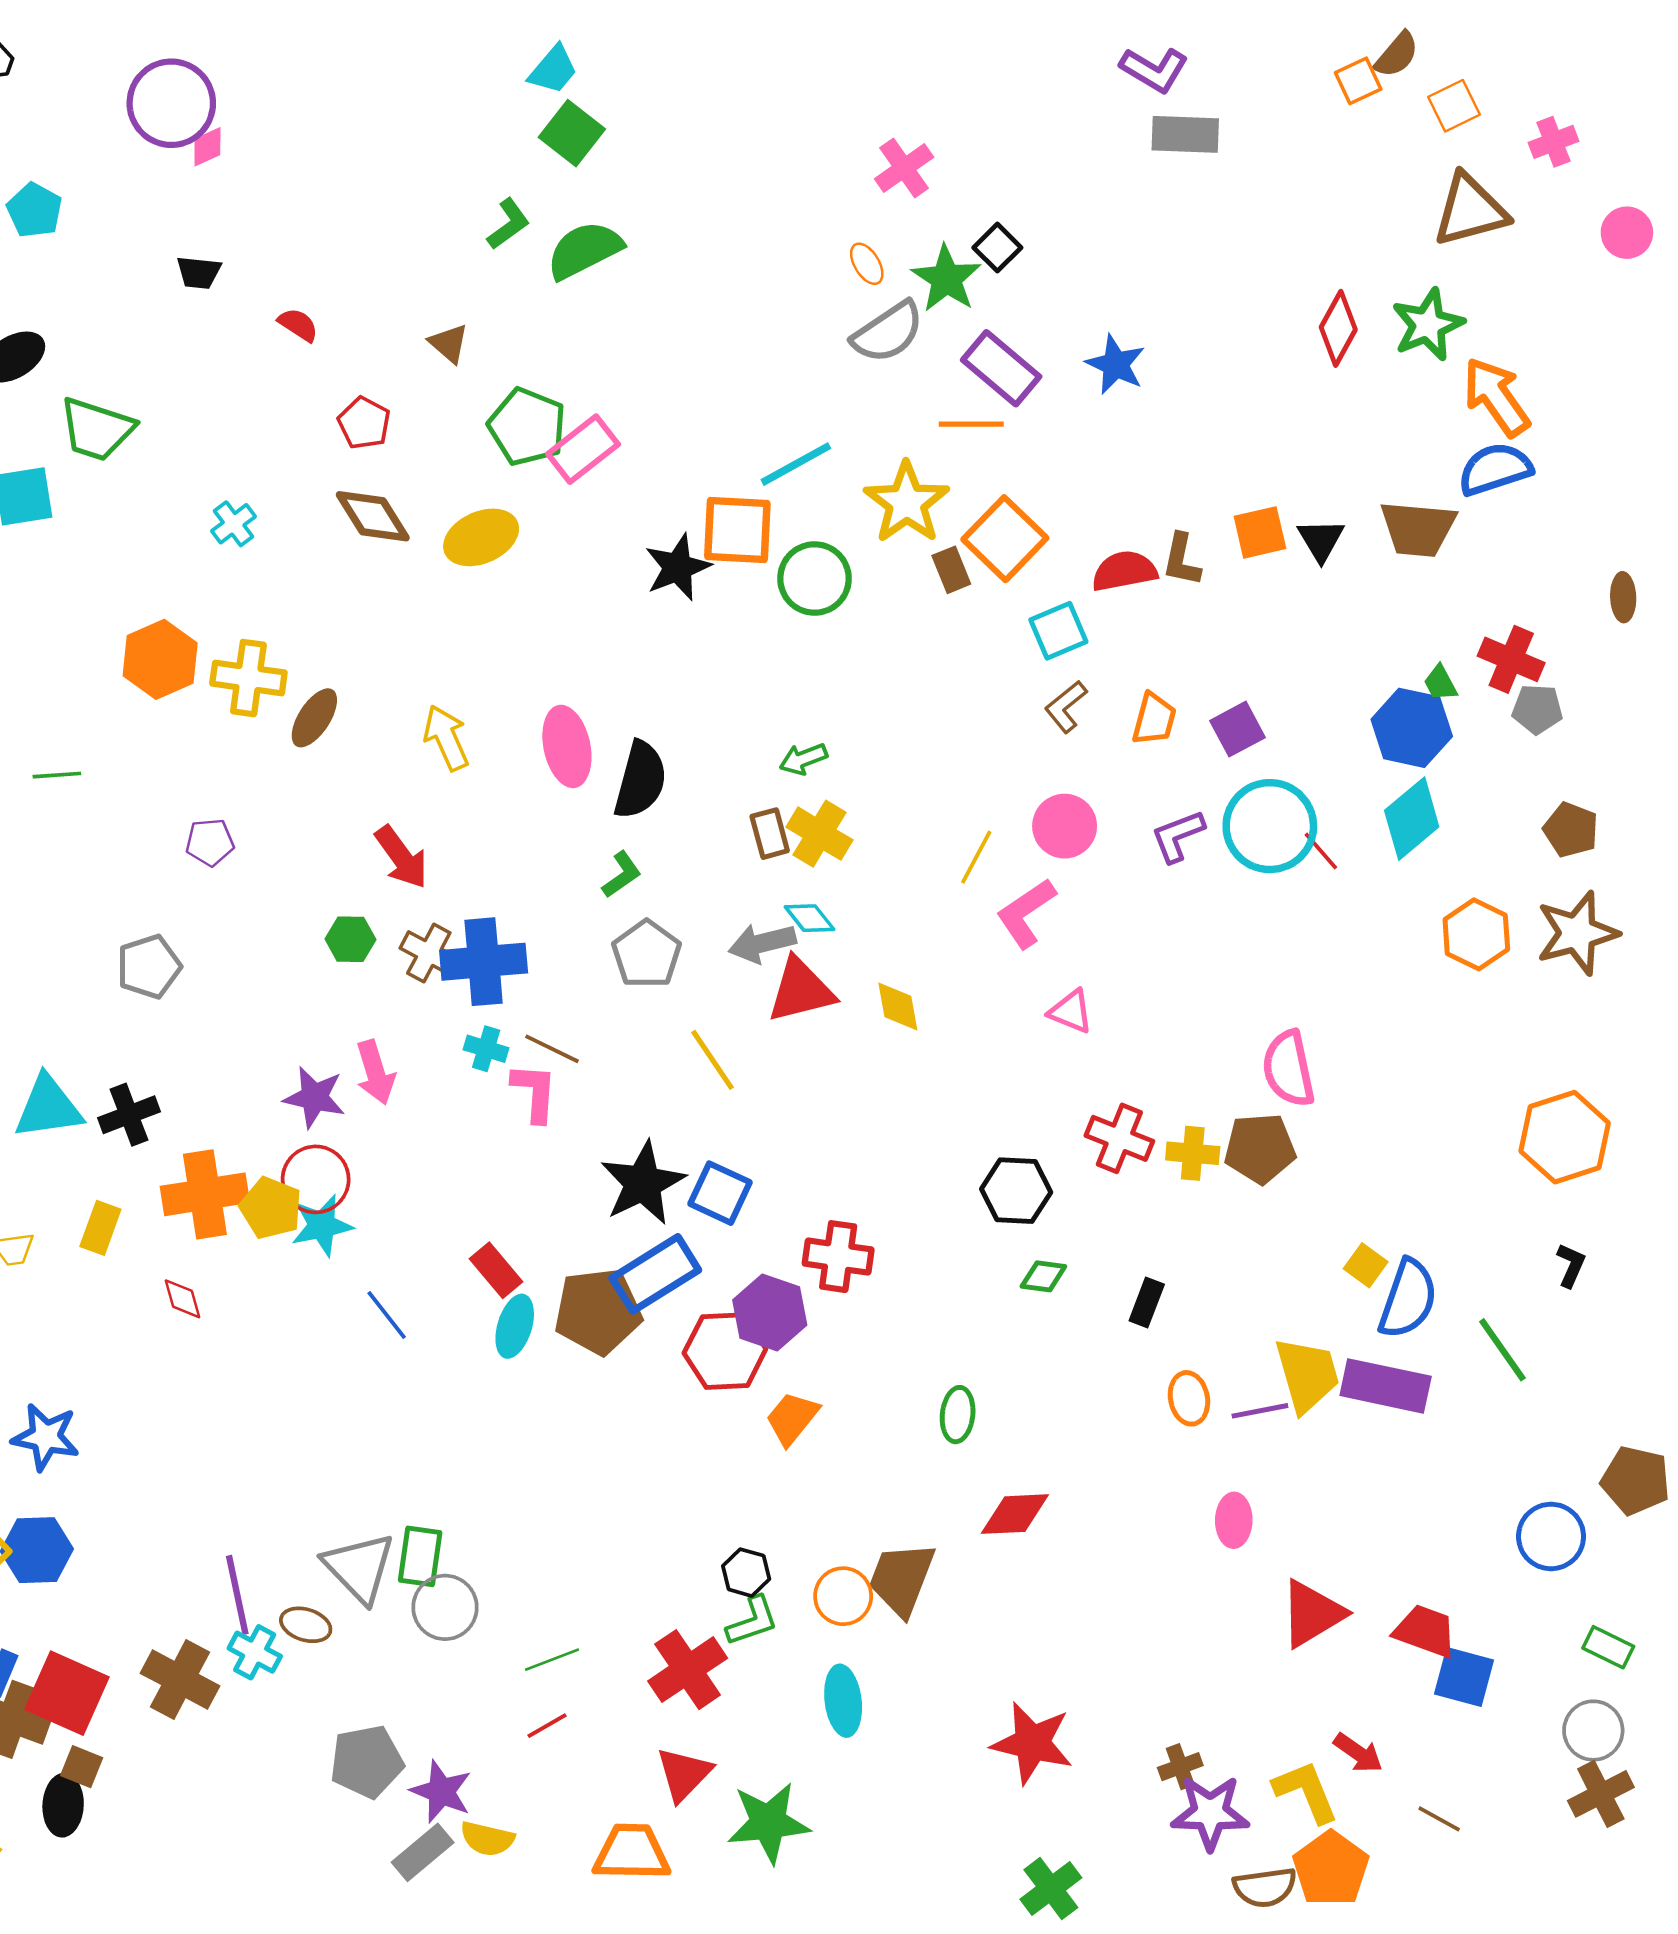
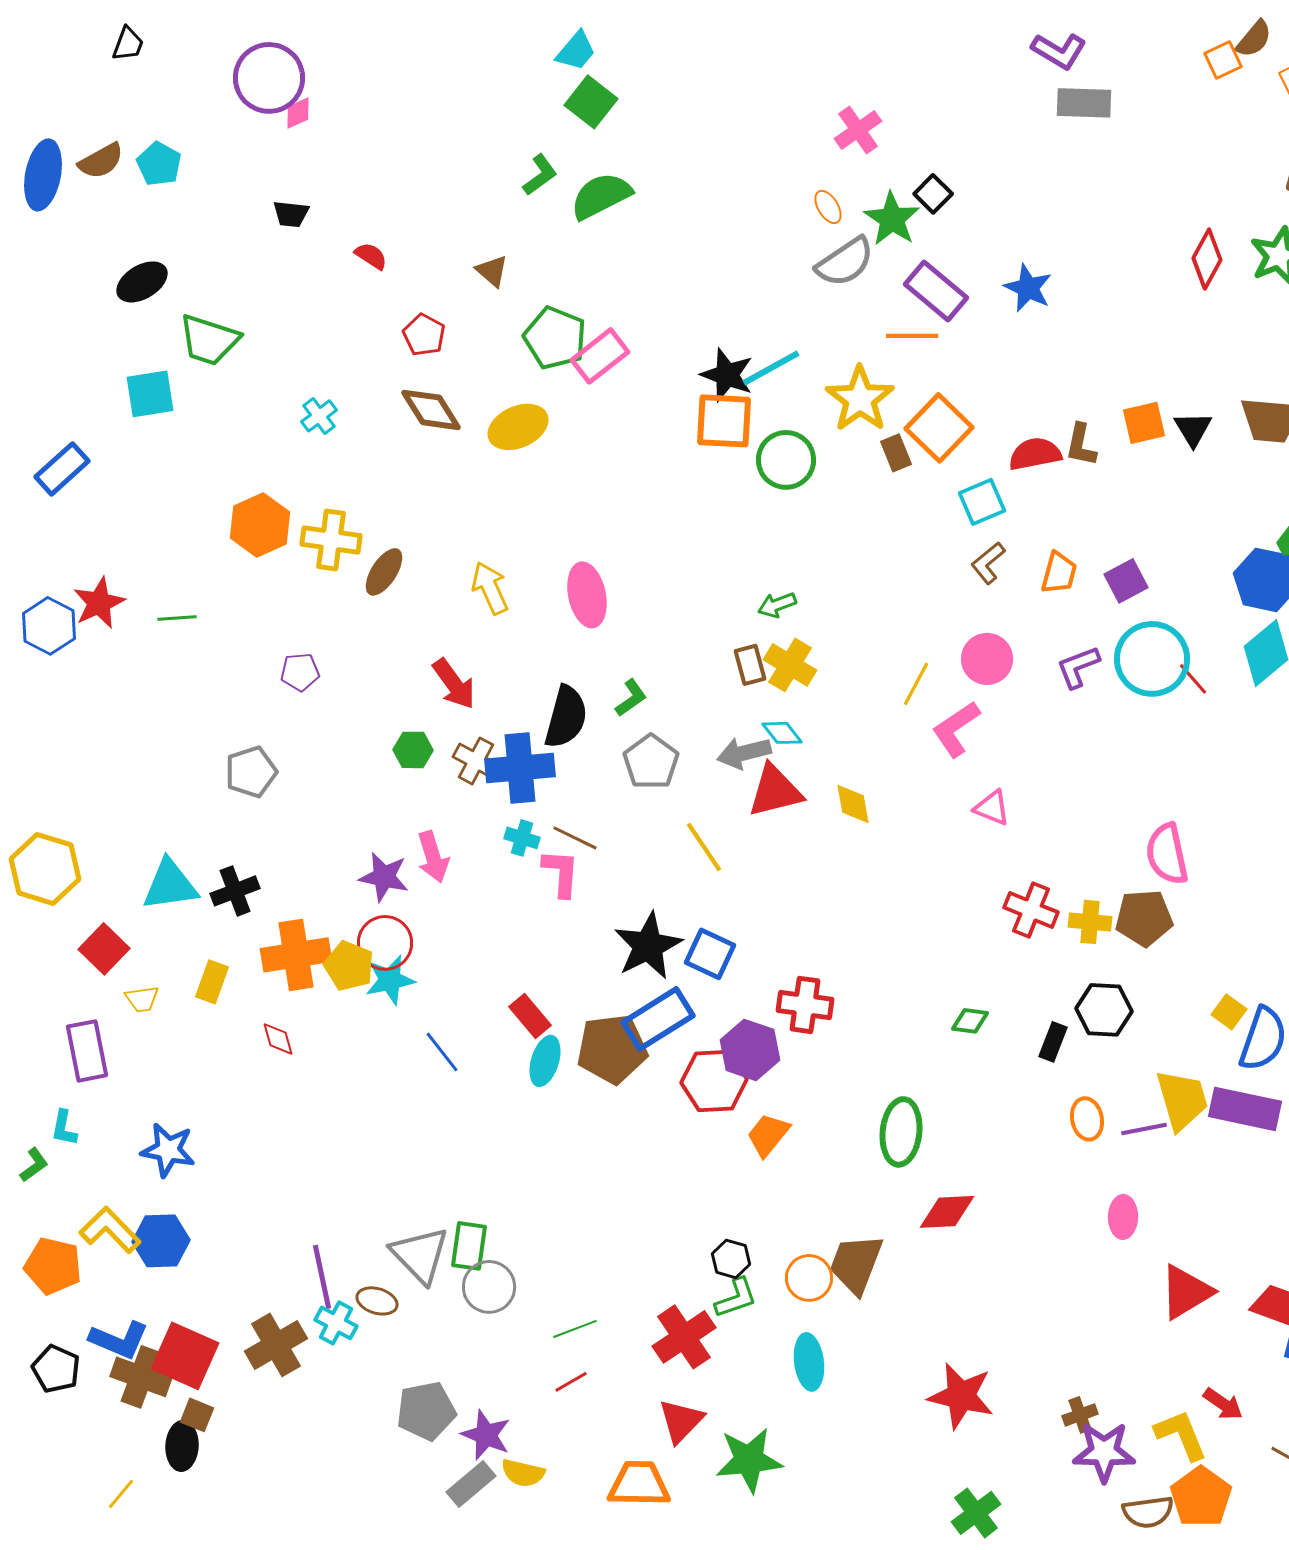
black star: (678, 567) -> (727, 375), moved, turned -30
black semicircle: (640, 780) -> (566, 717), moved
black hexagon: (1016, 1191) -> (1104, 1010), moved
green ellipse: (958, 1415) -> (901, 1132), size x1.5
brown cross: (180, 1680) -> (276, 1345), turned 32

